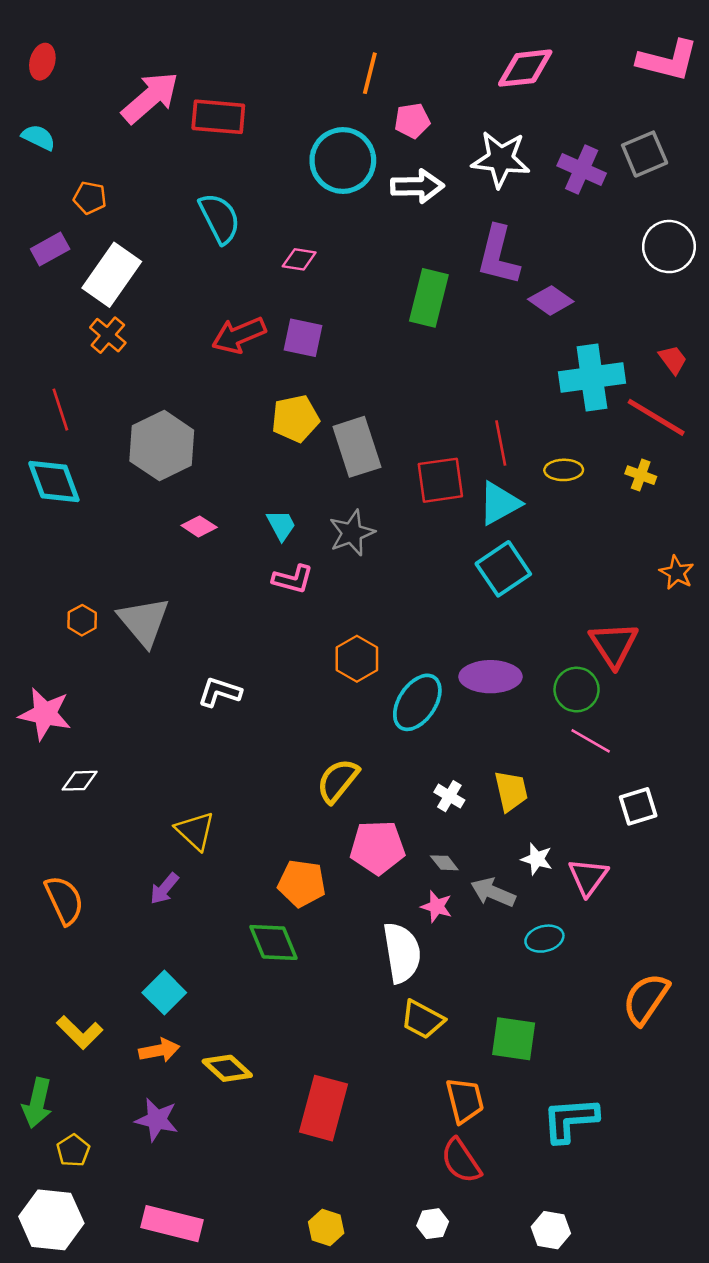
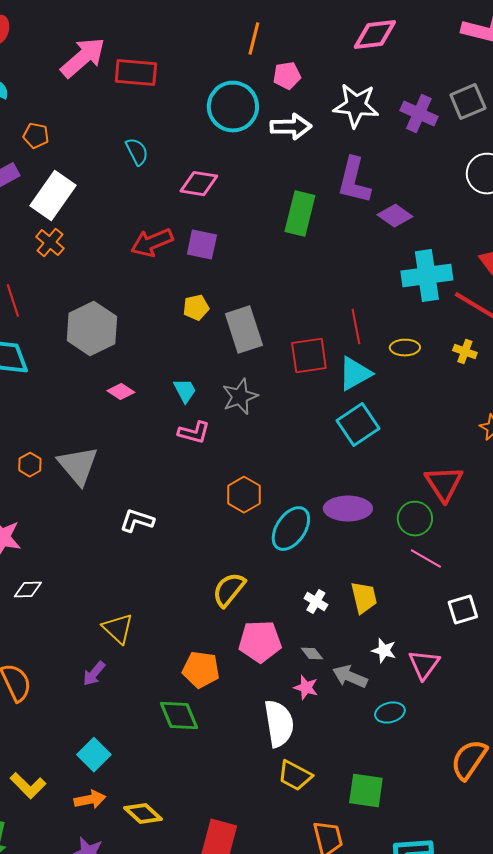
cyan semicircle: (220, 218) -> (137, 152), size x0.7
pink diamond: (299, 259) -> (199, 184), size x1.4
yellow pentagon: (295, 419) -> (196, 308), size x0.7

